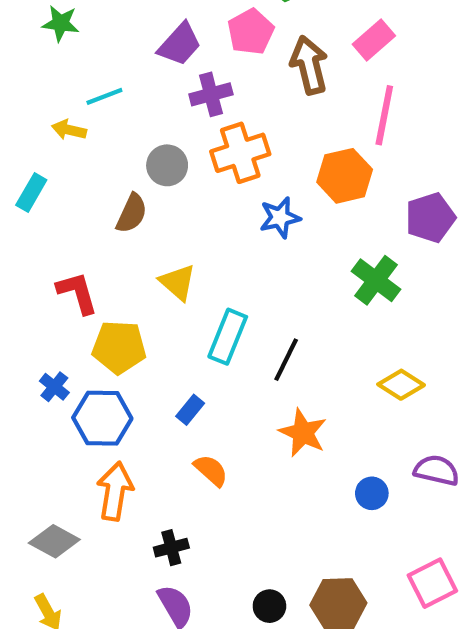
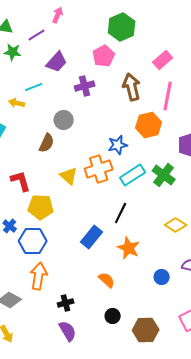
purple trapezoid: (180, 44) -> (57, 62), moved
brown arrow: (309, 65) -> (132, 87), moved
orange cross: (240, 153) -> (99, 169), moved
cyan rectangle: (228, 337) -> (133, 175), moved, turned 35
blue rectangle: (190, 410) -> (92, 237), moved, size x1.6
orange semicircle: (211, 470) -> (107, 280), moved
black circle: (269, 606) -> (113, 316), moved

